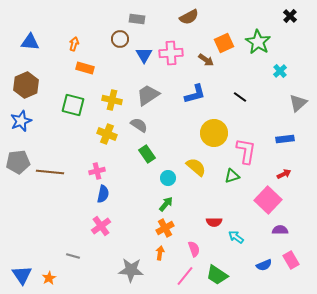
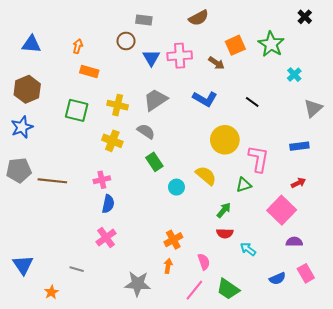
blue L-shape: (195, 94) -> (205, 99), turned 45
green arrow: (166, 204) -> (224, 210), moved
blue triangle: (22, 275) -> (23, 265), moved

